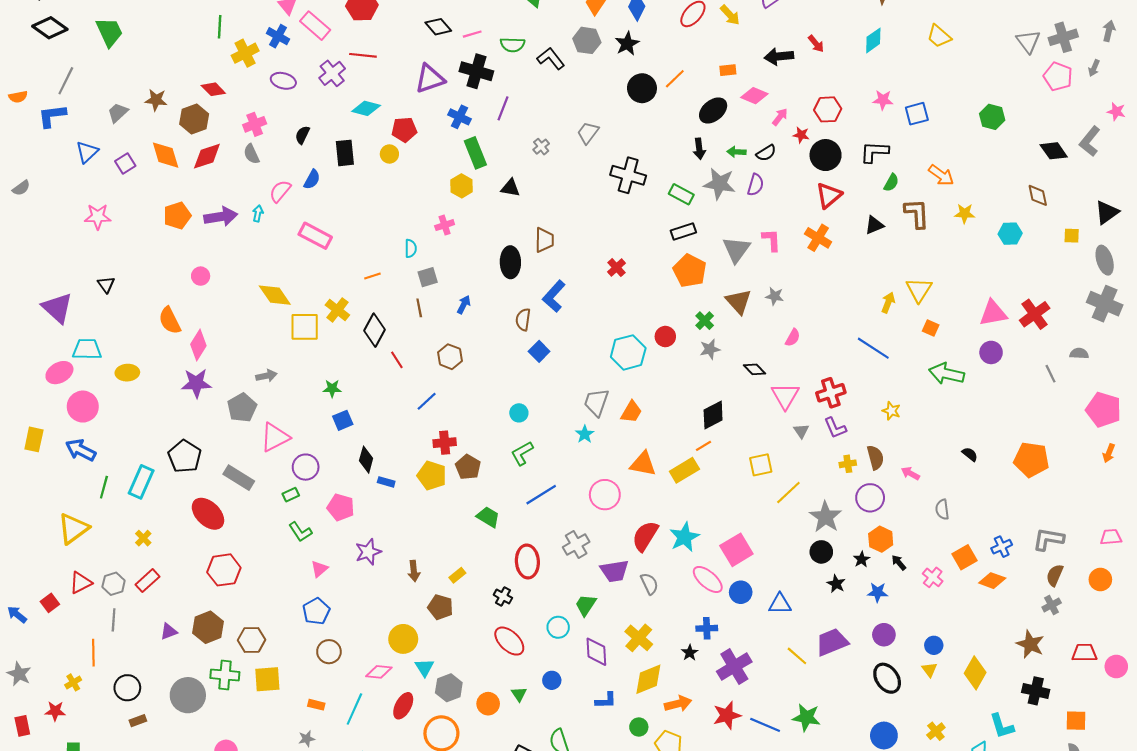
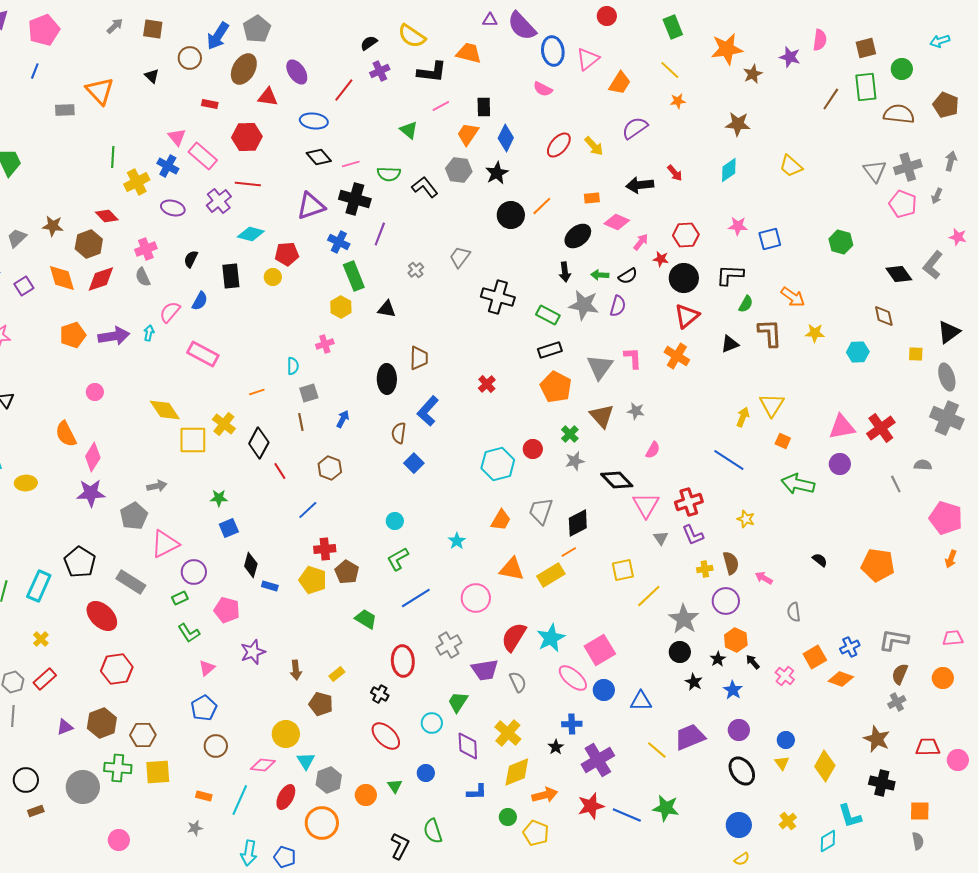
black diamond: (754, 369) -> (617, 480), size x1.5
gray trapezoid: (596, 402) -> (541, 511), moved
blue star: (878, 592) -> (733, 690), turned 30

